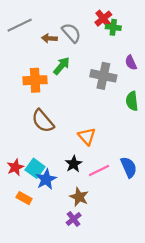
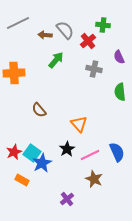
red cross: (103, 19) -> (88, 41), moved
gray cross: (103, 76) -> (94, 69), size x0.7
orange cross: (35, 80) -> (14, 73), moved
brown semicircle: (43, 121) -> (39, 110), size x0.7
brown star: (79, 197) -> (94, 179), moved

